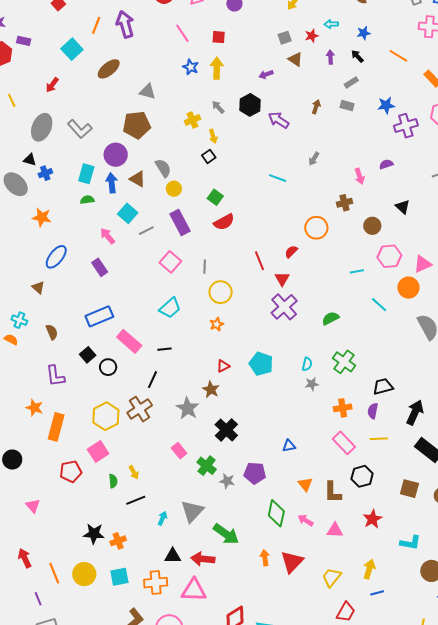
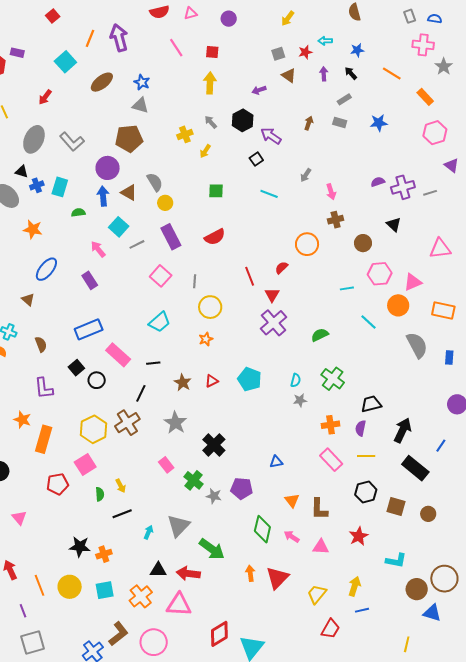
blue star: (191, 67) -> (142, 82), moved
purple cross: (406, 126) -> (403, 187), moved
yellow arrow: (213, 136) -> (205, 151), turned 48
black square: (209, 156) -> (256, 159), moved
cyan rectangle: (86, 174) -> (60, 187), moved
pink arrow: (360, 176) -> (331, 192), moved
green square: (215, 197) -> (216, 191), moved, turned -35
brown star: (211, 390) -> (183, 383), moved
black hexagon: (362, 476) -> (366, 492), moved
orange cross: (156, 583) -> (141, 596), turned -35

